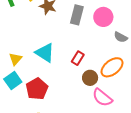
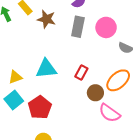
cyan triangle: (45, 53) -> (46, 69), turned -35
yellow triangle: (15, 59) -> (15, 77), turned 32

